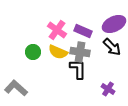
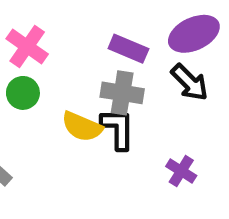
pink cross: (57, 30) -> (27, 46), moved
yellow semicircle: (58, 52) -> (82, 127), moved

